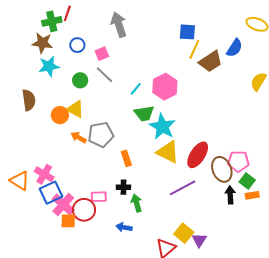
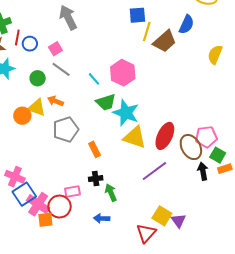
red line: (67, 13) -> (17, 38), moved
cyan line: (136, 89) -> (94, 79), turned -72
orange arrow: (79, 137) -> (55, 101), moved

